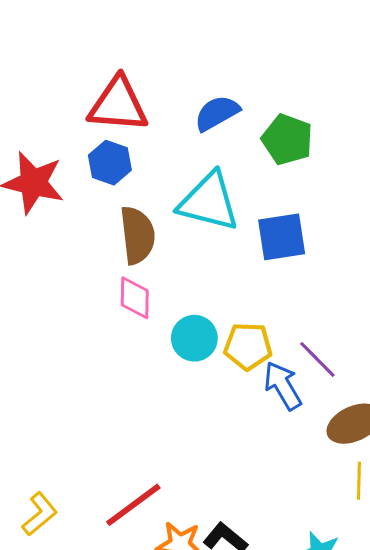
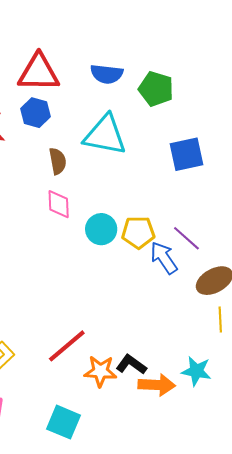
blue semicircle: (217, 113) -> (107, 74), turned -140
brown semicircle: (137, 235) -> (58, 161), size x0.7
blue square: (282, 237) -> (186, 154), moved

